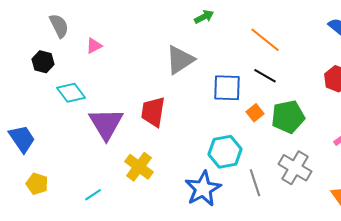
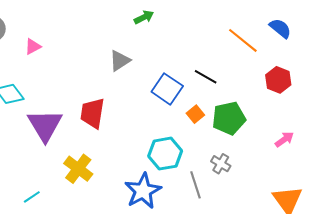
orange line: (265, 40) -> (243, 40), moved
gray triangle: (180, 60) -> (120, 61), size x0.7
blue square: (227, 88) -> (167, 89), turned 32
gray cross: (295, 168) -> (221, 164), moved, size x0.6

